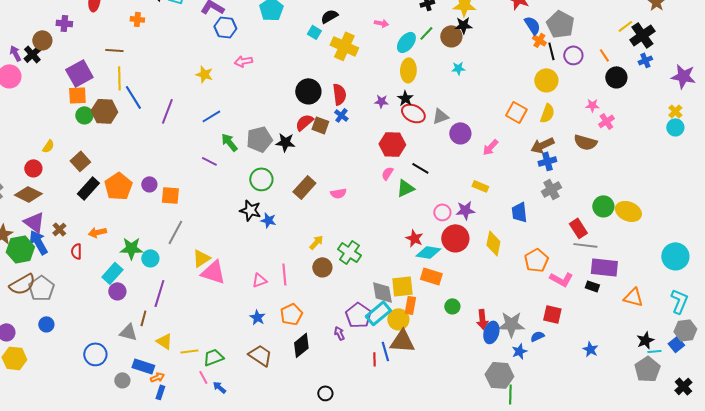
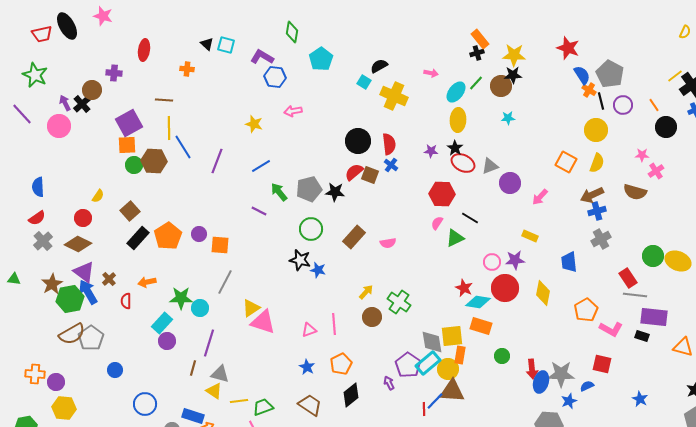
blue circle: (46, 324) -> (115, 370), moved
gray triangle: (128, 332) -> (220, 374), moved
blue line: (385, 351) -> (435, 401), turned 60

